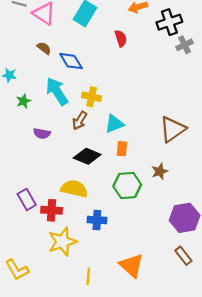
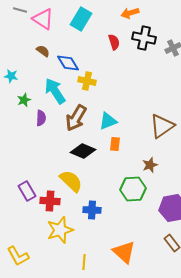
black cross: (169, 22) -> (144, 38), moved, turned 30
yellow cross: (92, 97) -> (87, 81), moved
brown arrow: (80, 121) -> (76, 118), size x1.5
purple semicircle: (42, 134) -> (41, 118), moved, turned -98
green hexagon: (127, 185) -> (133, 189), moved
yellow semicircle: (74, 189) -> (71, 181), turned 30

